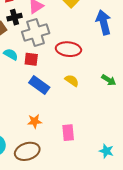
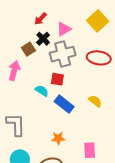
black cross: (14, 17) -> (43, 39), turned -32
red ellipse: (68, 49) -> (99, 58), moved
cyan semicircle: (11, 54) -> (42, 91), moved

